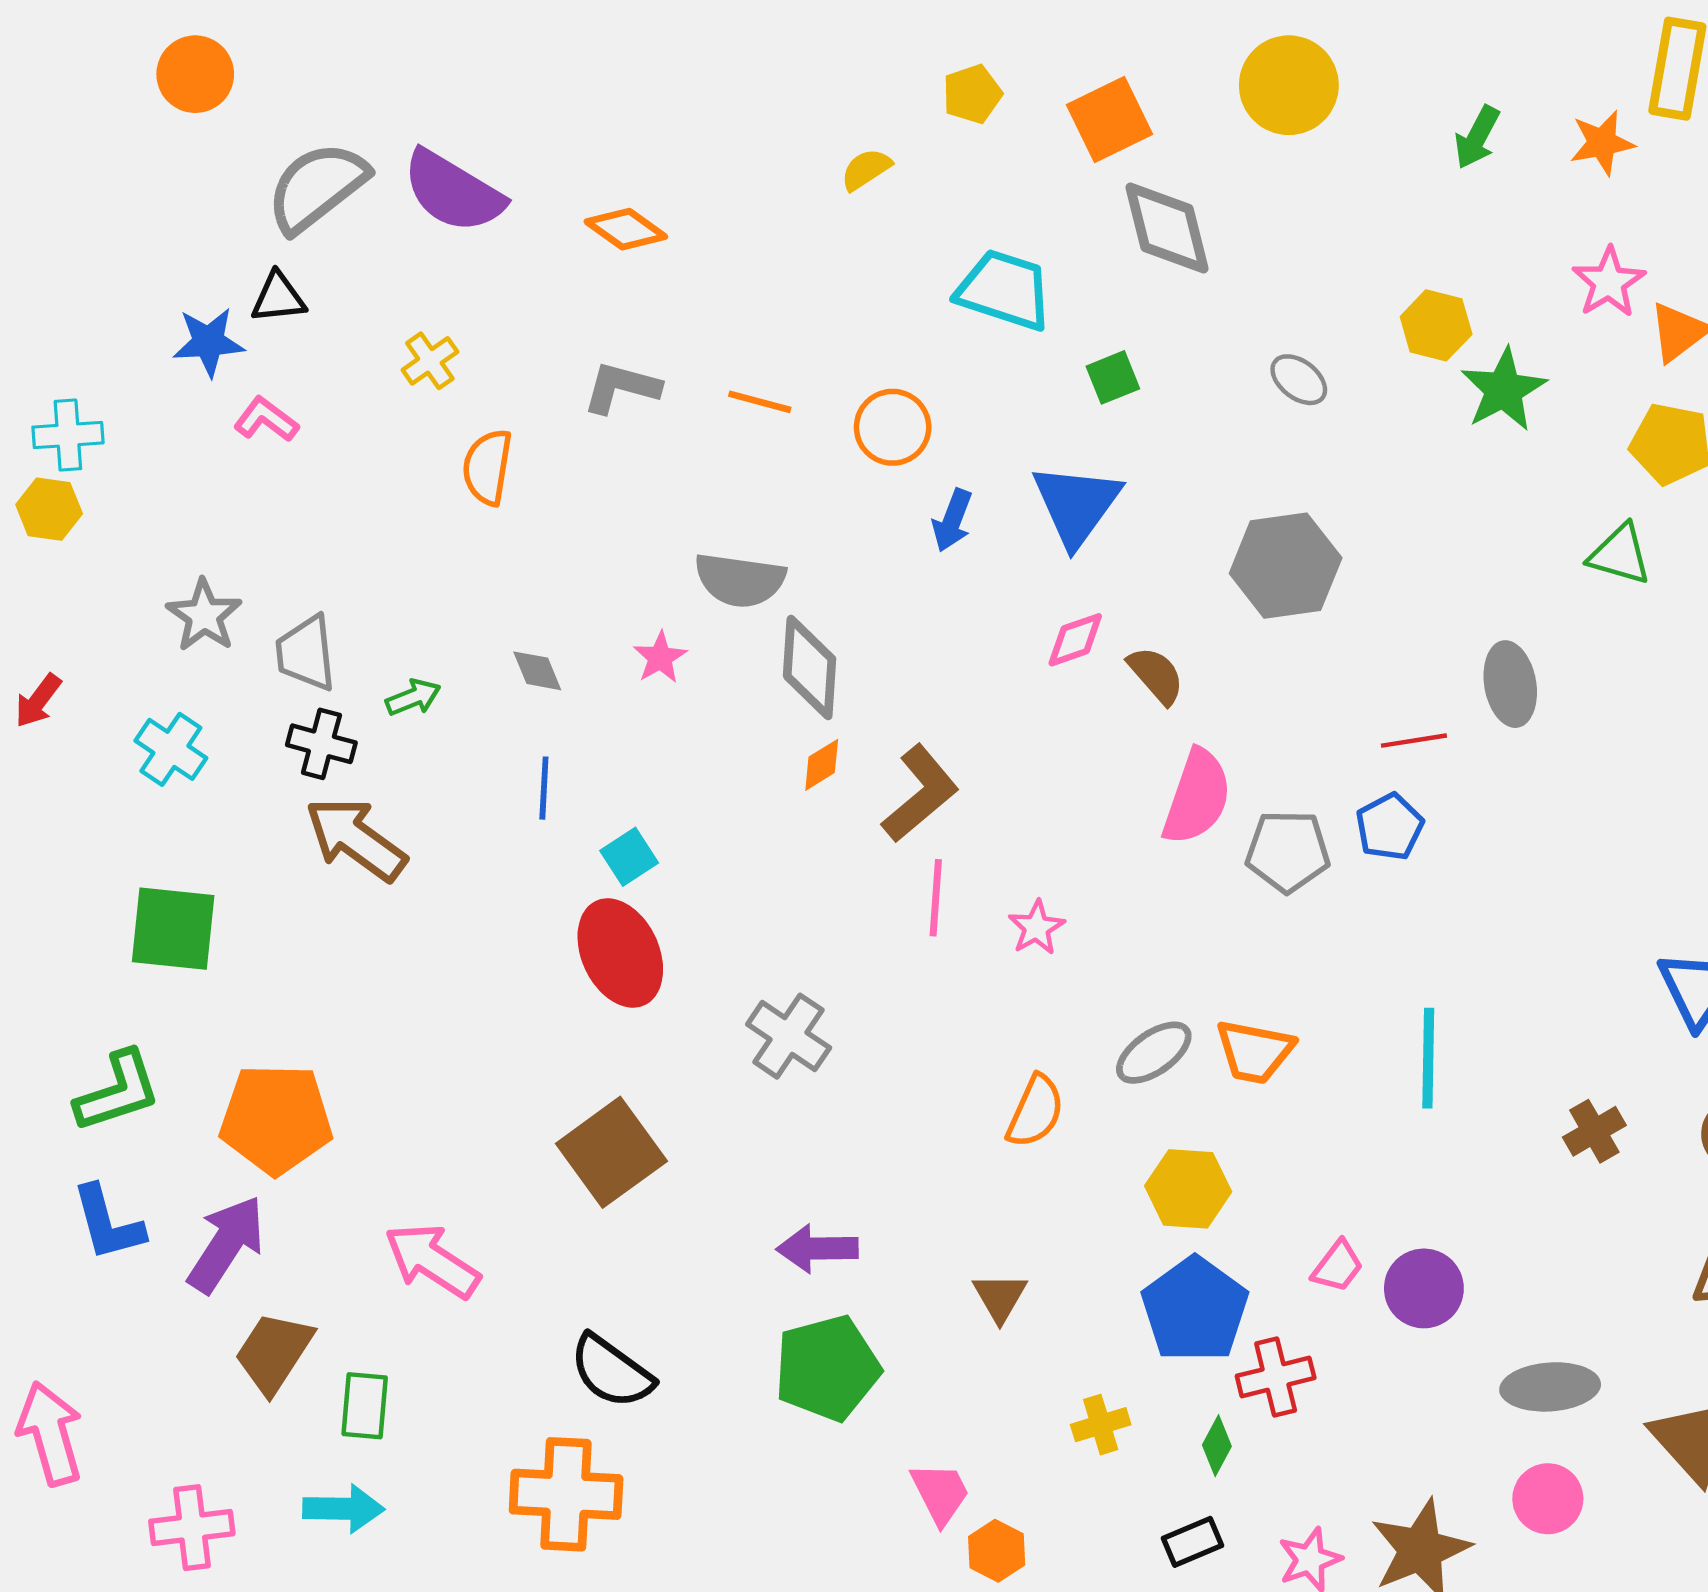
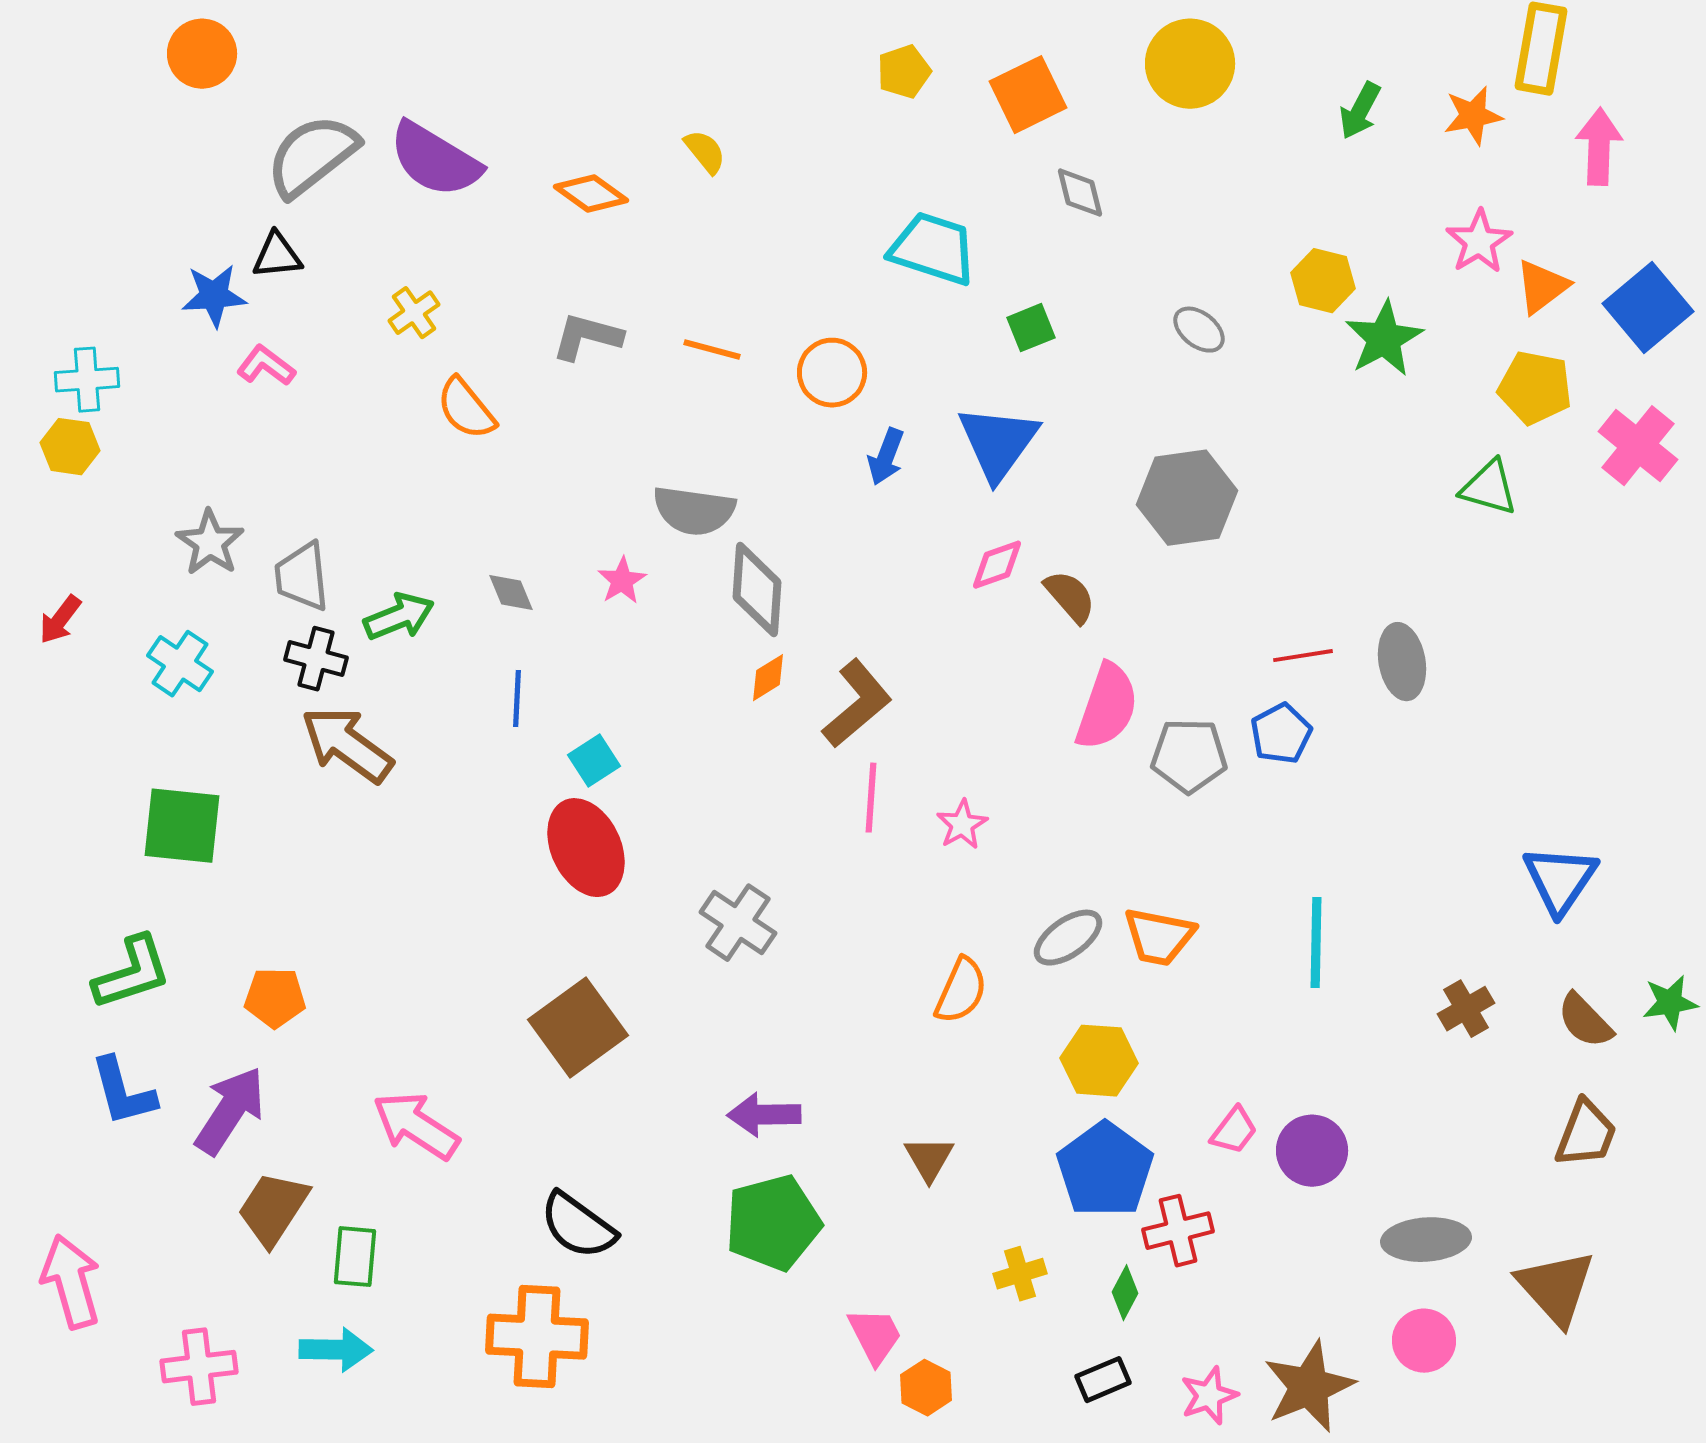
yellow semicircle: (866, 169) -> (705, 152), moved, turned 84
gray diamond: (1167, 228) -> (1080, 193), size x0.6
orange semicircle: (487, 467) -> (466, 409), turned -48
gray ellipse: (1510, 684) -> (1402, 662), moved
green arrow: (413, 697) -> (399, 617), size x1.4
orange pentagon: (276, 1119) -> (275, 998), size x0.6

